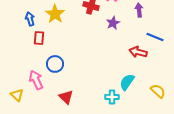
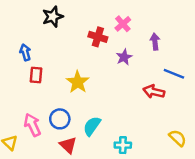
yellow star: (55, 14) -> (78, 82), moved
blue circle: (55, 64) -> (60, 119), moved
cyan semicircle: (127, 82) -> (92, 126), moved

